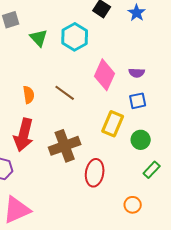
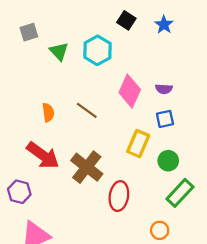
red arrow: (24, 135) -> (43, 155), turned -68
brown cross: (65, 146) -> (87, 167), turned -32
green rectangle: (152, 170) -> (180, 193), size x1.5

